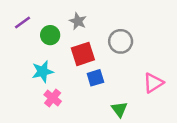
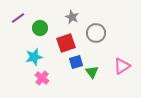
gray star: (78, 21) -> (72, 17), moved
green triangle: (119, 109) -> (92, 72), moved

